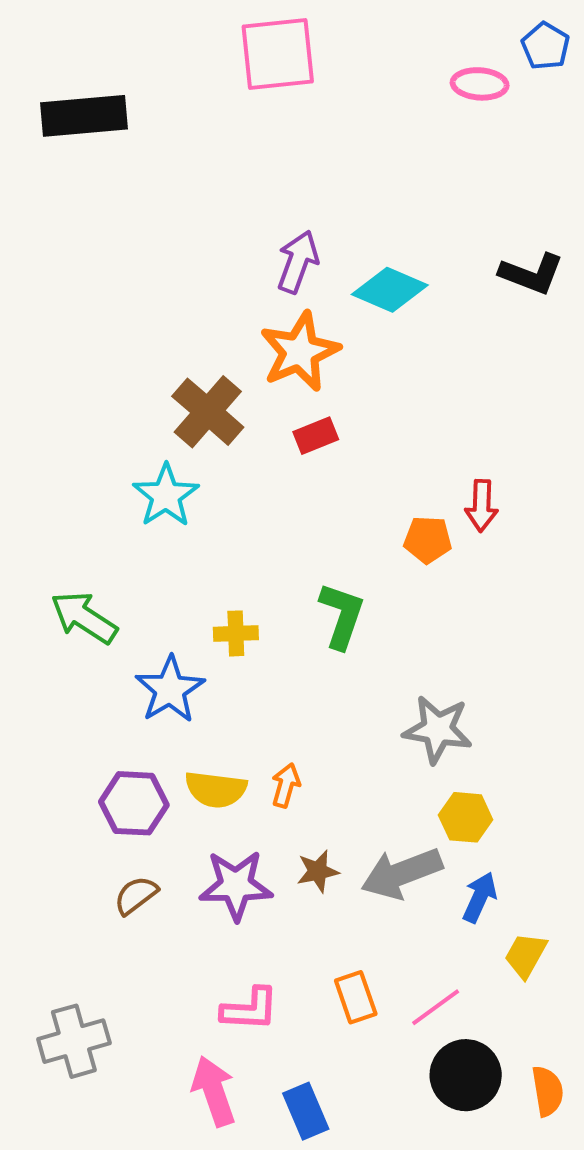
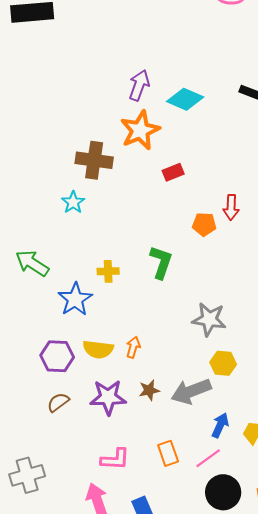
brown cross: (208, 412) -> (94, 160), turned -33
red rectangle: (316, 436) -> (173, 172), moved
cyan star: (166, 496) -> (73, 202), size x0.7
blue arrow: (480, 897) -> (220, 425), moved

